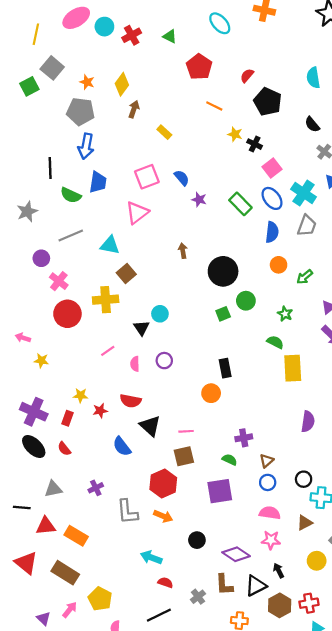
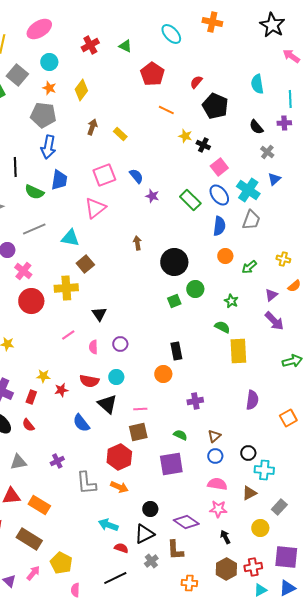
cyan circle: (104, 27) -> (49, 62), moved
brown arrow: (134, 109) -> (92, 127), moved
cyan circle: (160, 314) -> (116, 377), moved
purple cross: (244, 438) -> (195, 401), moved
black triangle: (256, 586) -> (144, 534), moved

